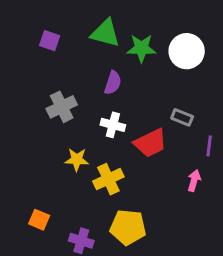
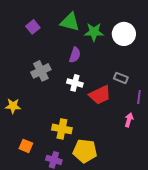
purple square: (50, 41) -> (33, 27), turned 32
yellow star: (77, 159) -> (13, 106), moved
yellow cross: (108, 179) -> (62, 129), moved, turned 36

